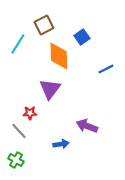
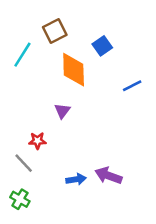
purple triangle: (50, 89) -> (62, 111), size x0.6
purple arrow: (87, 126) -> (108, 176), moved

